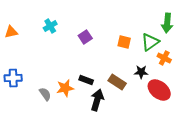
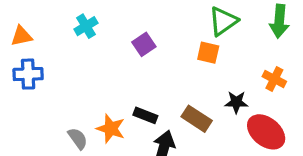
green triangle: (150, 42) -> (223, 21), moved
blue cross: (13, 78) -> (28, 74), moved
orange star: (65, 88) -> (111, 129), turned 30

